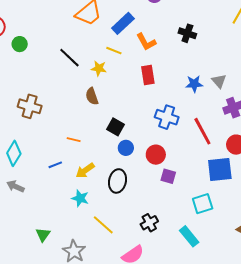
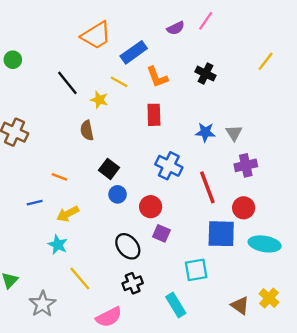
black ellipse: (117, 181) -> (128, 246), moved, turned -60

